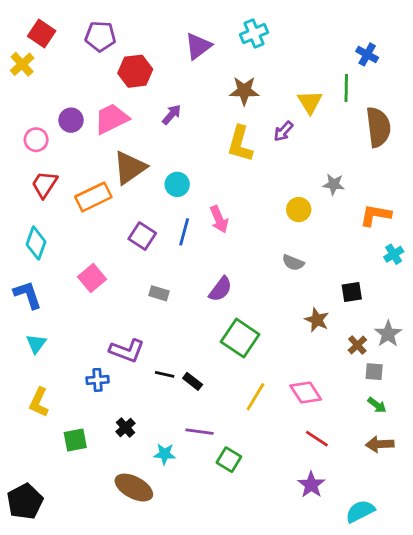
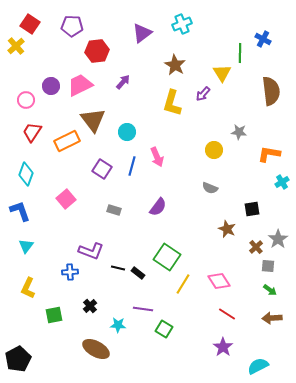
green line: (346, 88) -> (240, 53), moved
brown star: (244, 91) -> (175, 65), turned 30
brown triangle: (130, 168) -> (93, 120), turned -32
green square: (240, 338) -> (167, 257), moved

